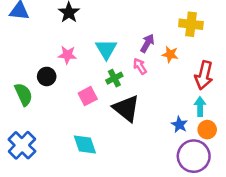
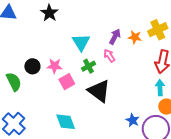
yellow cross: (191, 24) -> (158, 30), moved, turned -30
orange star: (170, 54) -> (135, 37), moved
pink star: (67, 55) -> (54, 66), moved
blue star: (179, 125) -> (133, 120), moved

